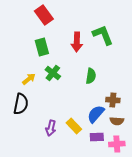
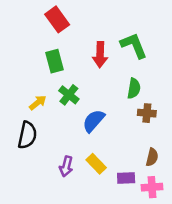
green semicircle: (91, 76) -> (134, 88), moved
brown cross: (113, 100) -> (147, 113), moved
blue semicircle: (96, 114) -> (94, 121), moved
brown semicircle: (117, 121) -> (152, 157), turned -80

